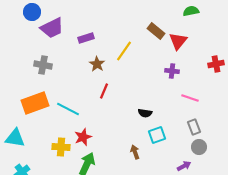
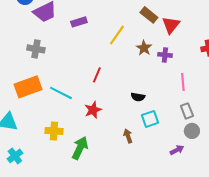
brown star: (97, 64) -> (144, 48), moved
pink line: (190, 98) -> (183, 82), turned 66
red star: (83, 137) -> (93, 110), moved

